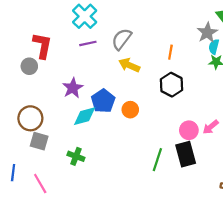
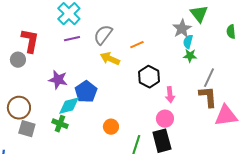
orange line: (170, 52) -> (137, 45), moved, turned 56
purple star: (73, 88) -> (58, 80), turned -30
orange circle: (130, 110) -> (111, 127), moved
pink arrow: (211, 127) -> (170, 95), moved, turned -56
green cross: (76, 156) -> (60, 124), moved

